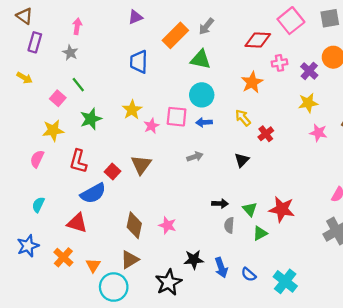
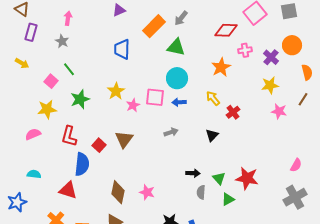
pink semicircle: (37, 159) -> (33, 134), turned 42
blue semicircle: (93, 193) -> (82, 164), turned -55
cyan semicircle: (38, 205) -> (34, 174), turned 72
blue star: (28, 246) -> (17, 202), moved

